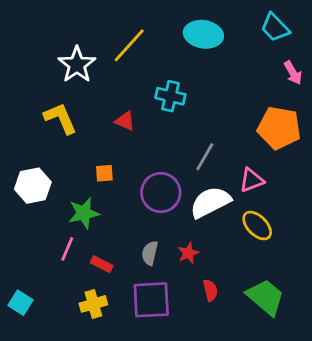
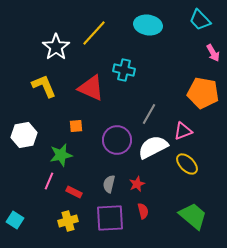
red triangle: (125, 121) -> (91, 88), size x1.8
red semicircle: (210, 290) -> (143, 211), moved

